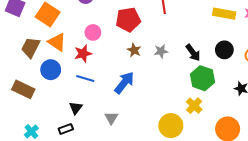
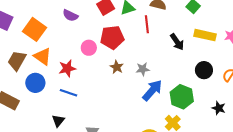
pink circle: (93, 32) -> (89, 48), moved
black arrow: (193, 53) -> (177, 42), moved
blue arrow: (124, 83) -> (152, 90), moved

